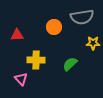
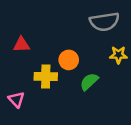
orange circle: (54, 27) -> (69, 60), moved
pink triangle: (21, 79) -> (16, 100), moved

